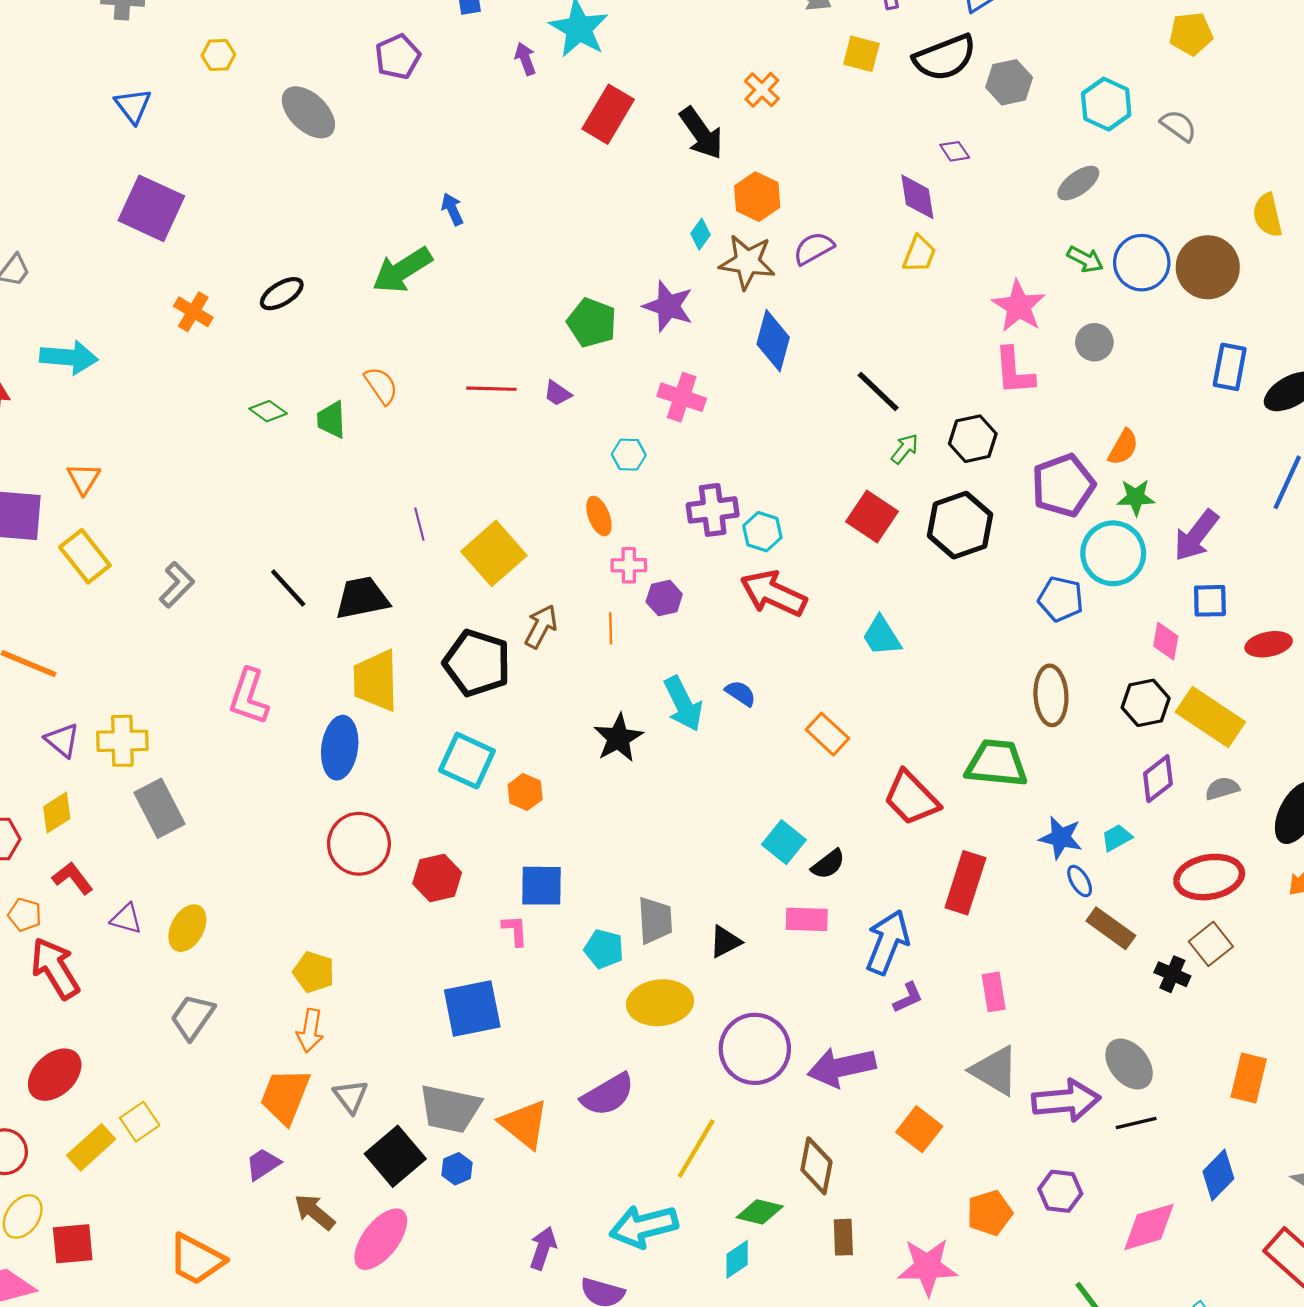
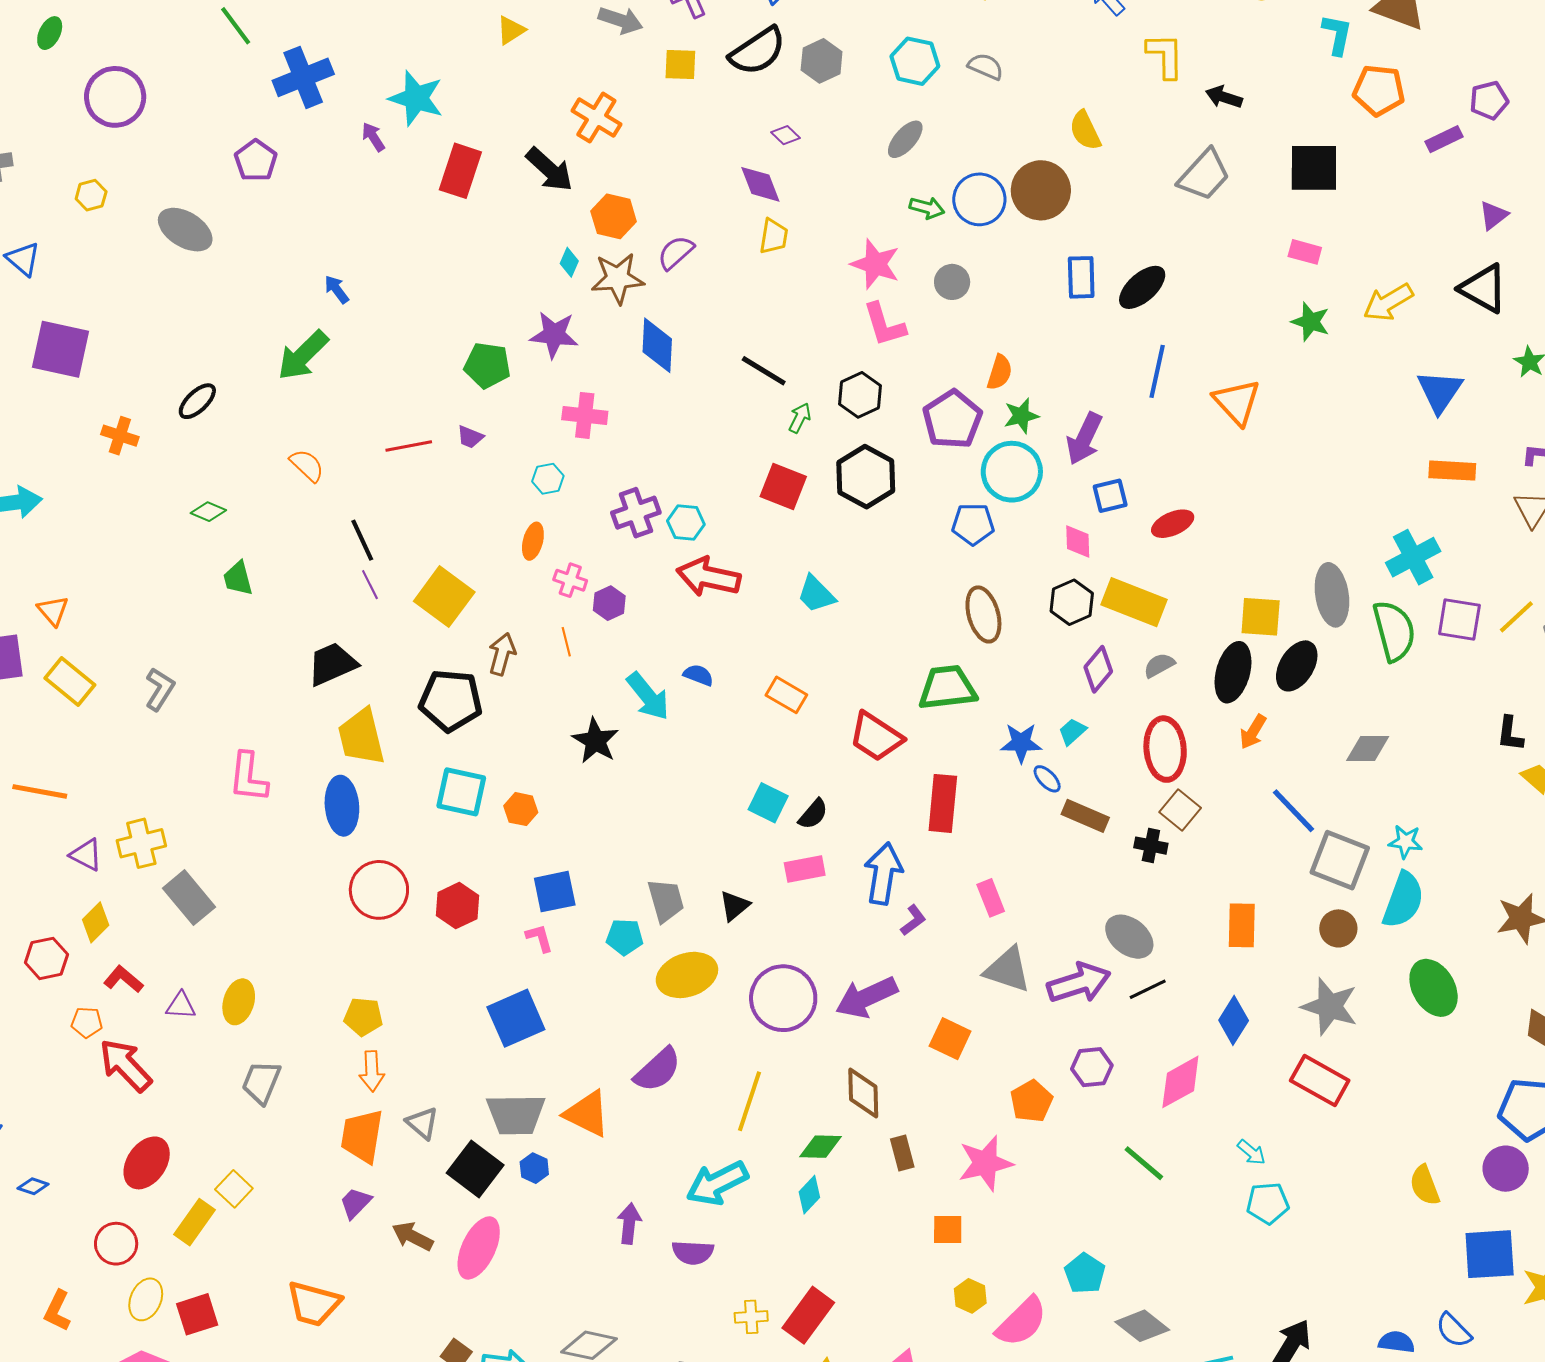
orange cross: (762, 90) -> (596, 118), size x1.4
green trapezoid: (331, 420) -> (238, 578), moved
orange ellipse: (599, 516) -> (533, 541), turned 48
pink cross: (629, 565) -> (570, 580), turned 32
black line: (288, 588) -> (362, 540), moved, turned 30
red ellipse: (1209, 877) -> (1165, 749), turned -72

